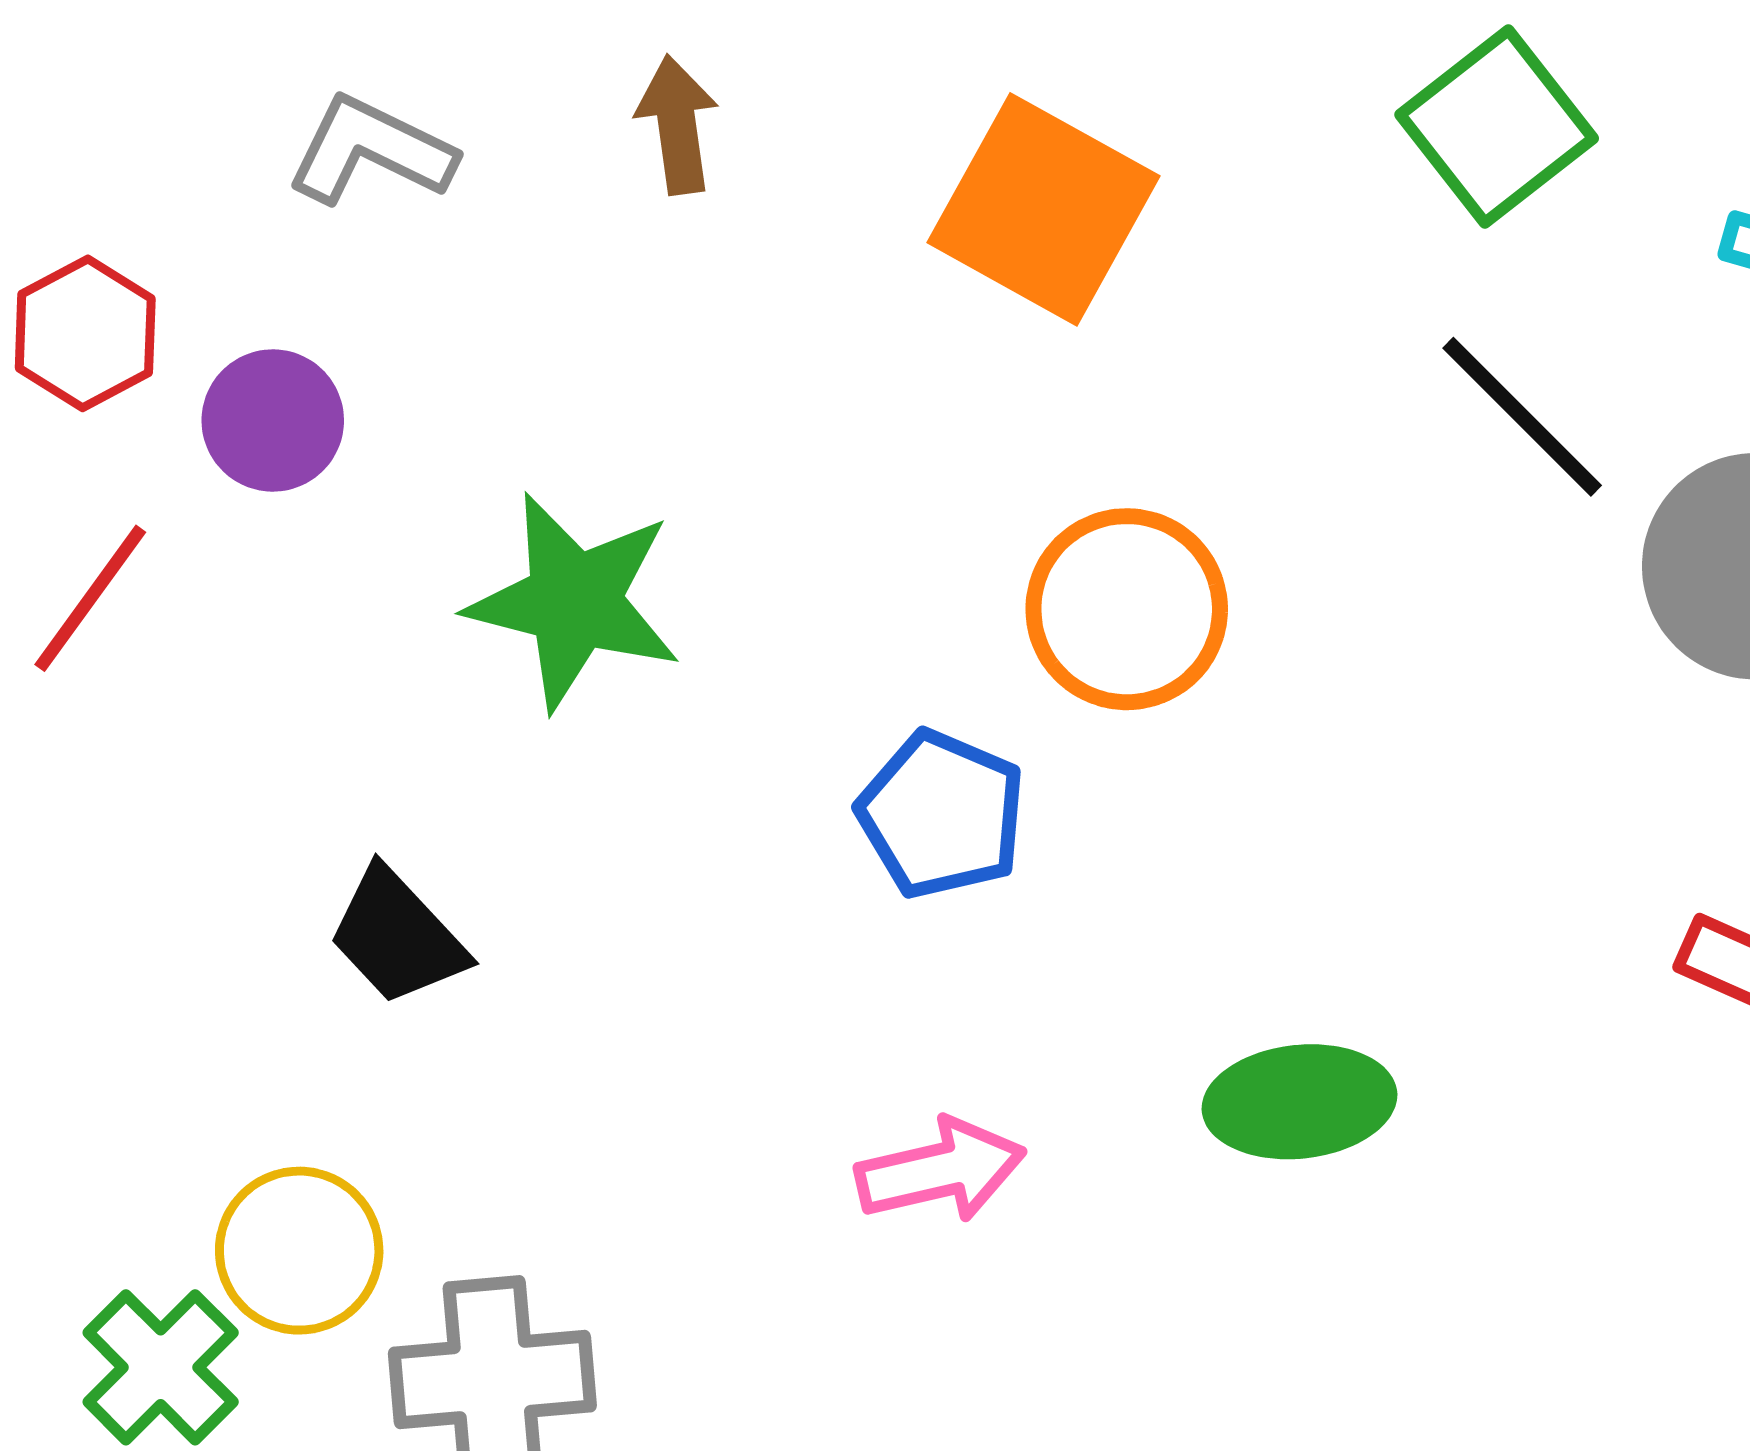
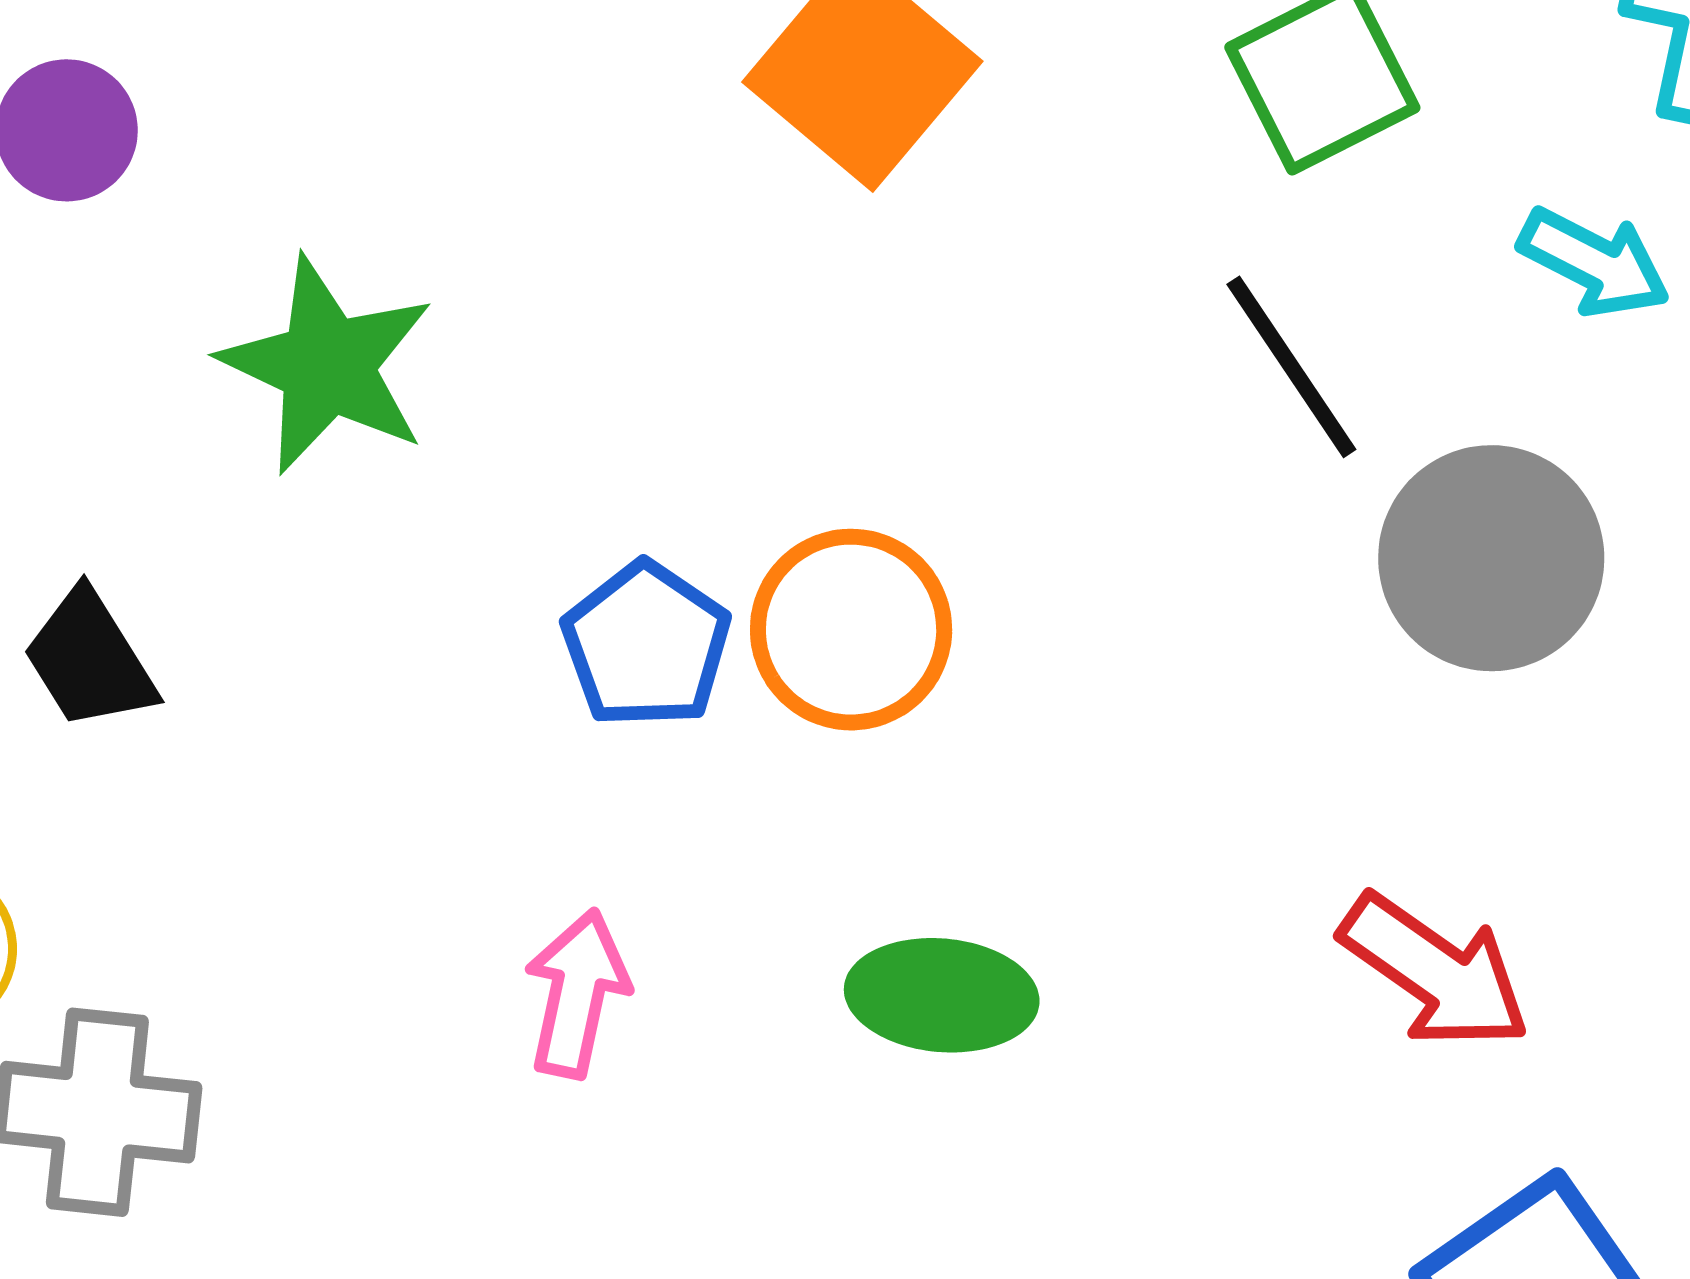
orange circle: (1127, 609) -> (851, 630), moved
pink arrow: (941, 1170) -> (577, 993), turned -76

